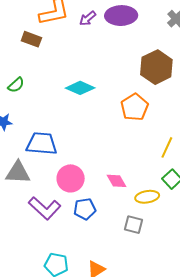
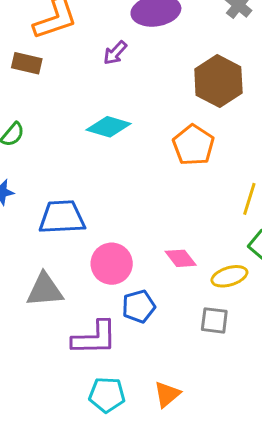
purple arrow: (88, 18) -> (115, 53), moved
gray triangle: (18, 173) -> (45, 290), moved
purple L-shape: (45, 208) -> (95, 338), moved, turned -36

